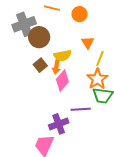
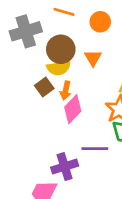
brown circle: (39, 37) -> (61, 49), moved
orange triangle: (88, 43) -> (93, 58), moved
yellow semicircle: (63, 55) -> (59, 68), moved

